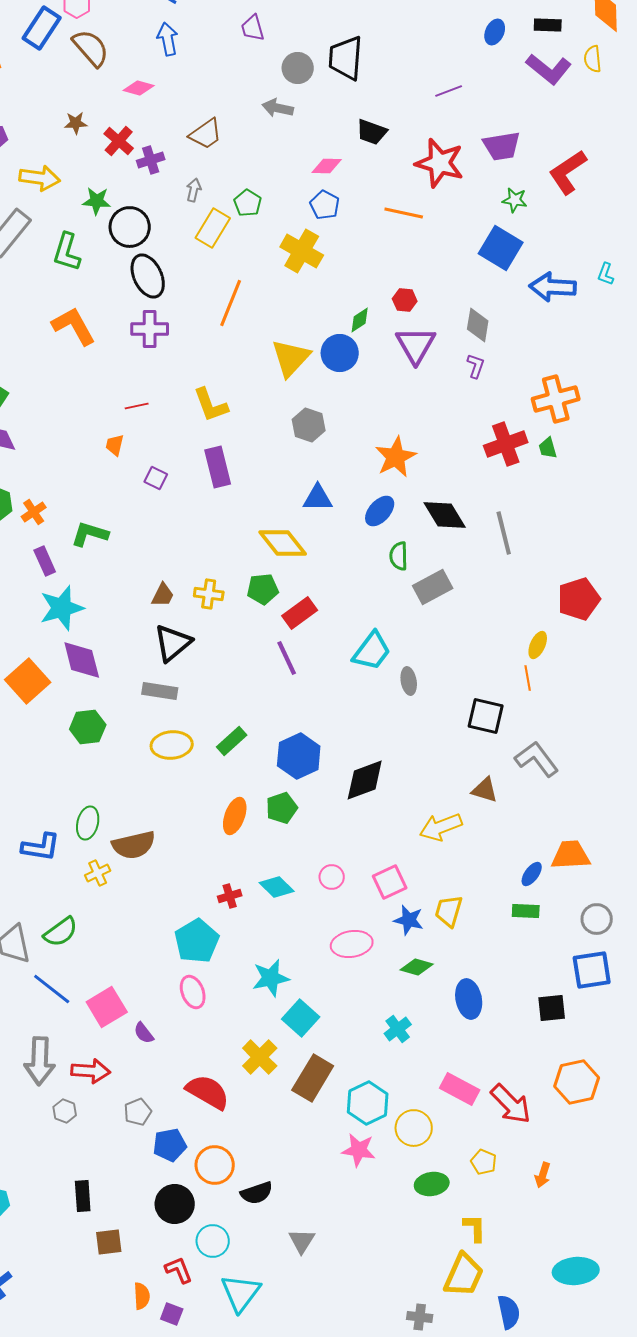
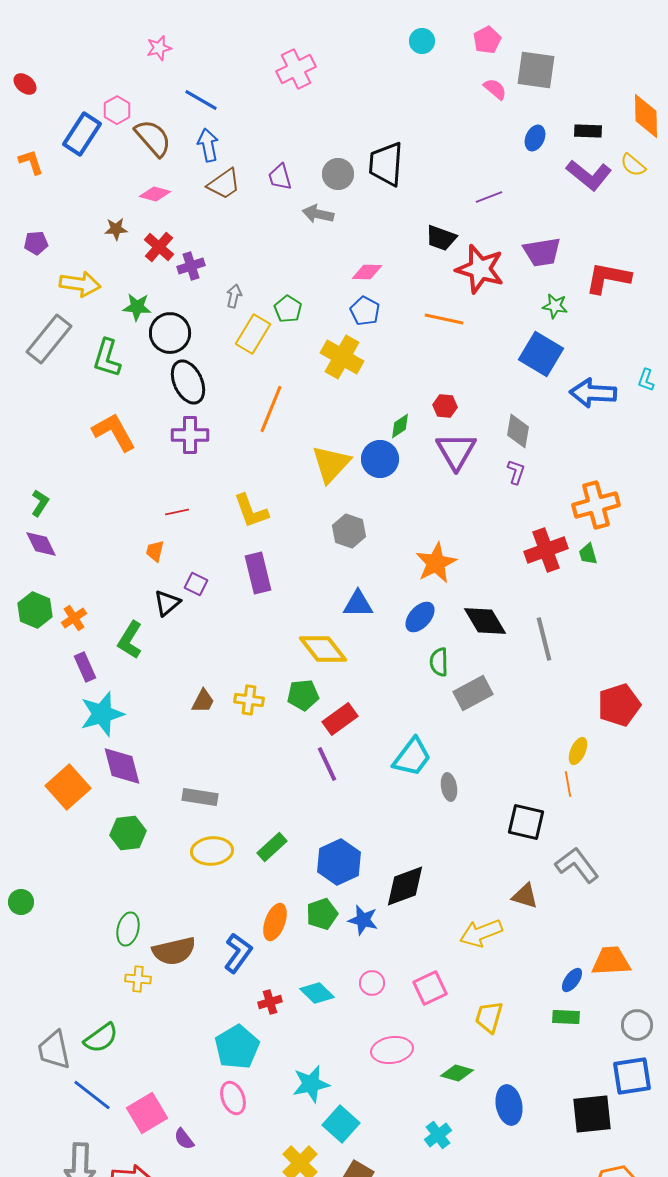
purple trapezoid: (253, 28) -> (280, 177), moved
brown semicircle: (91, 48) -> (153, 138), moved
yellow semicircle: (593, 59) -> (633, 165), turned -44
pink diamond: (139, 88) -> (155, 194), moved
black trapezoid: (372, 132) -> (441, 238), moved
brown trapezoid: (206, 134) -> (224, 184), moved
red L-shape: (568, 172) -> (608, 278), turned 45
green L-shape: (90, 534) -> (130, 640), turned -75
black triangle: (173, 643) -> (167, 603), moved, size x0.7
blue L-shape: (41, 847) -> (238, 953), moved, turned -63
yellow cross: (98, 873) -> (138, 979), turned 30
blue star: (409, 920) -> (363, 920), moved
black square: (552, 1008) -> (592, 1114), size x1.4

